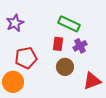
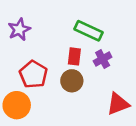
red pentagon: (26, 58) -> (33, 74), turned -30
brown circle: (65, 67) -> (72, 81), moved

